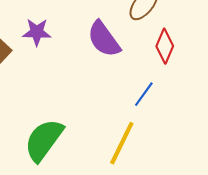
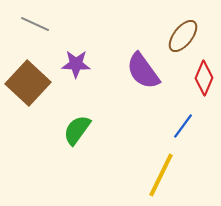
green semicircle: (44, 140) -> (77, 130), moved, size x0.7

